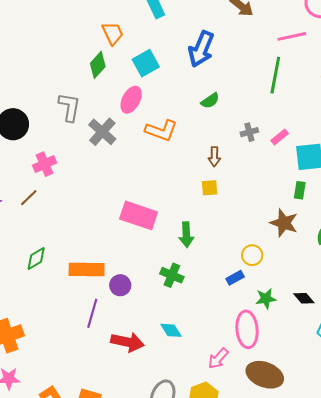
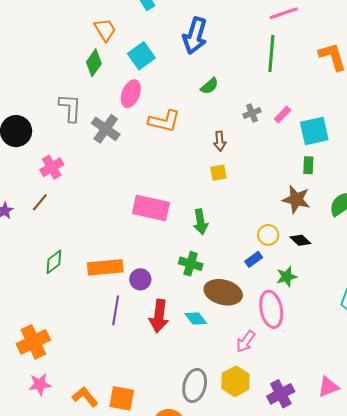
black diamond: (304, 298) -> (300, 240), moved
red arrow: (127, 342) -> (159, 316), moved, turned 92
brown ellipse: (265, 375) -> (223, 292), moved

